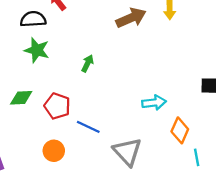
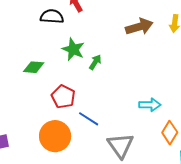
green star: (37, 50) -> (73, 49), moved
green diamond: (21, 98) -> (34, 67), moved
orange circle: (54, 151) -> (55, 136), size x1.6

